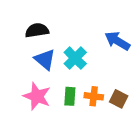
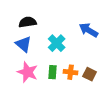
blue triangle: (45, 59) -> (24, 44), moved

